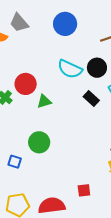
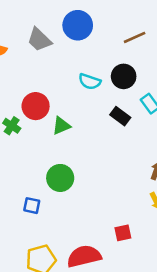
gray trapezoid: (19, 23) -> (39, 40), moved
cyan semicircle: (70, 69) -> (90, 82), size x0.7

